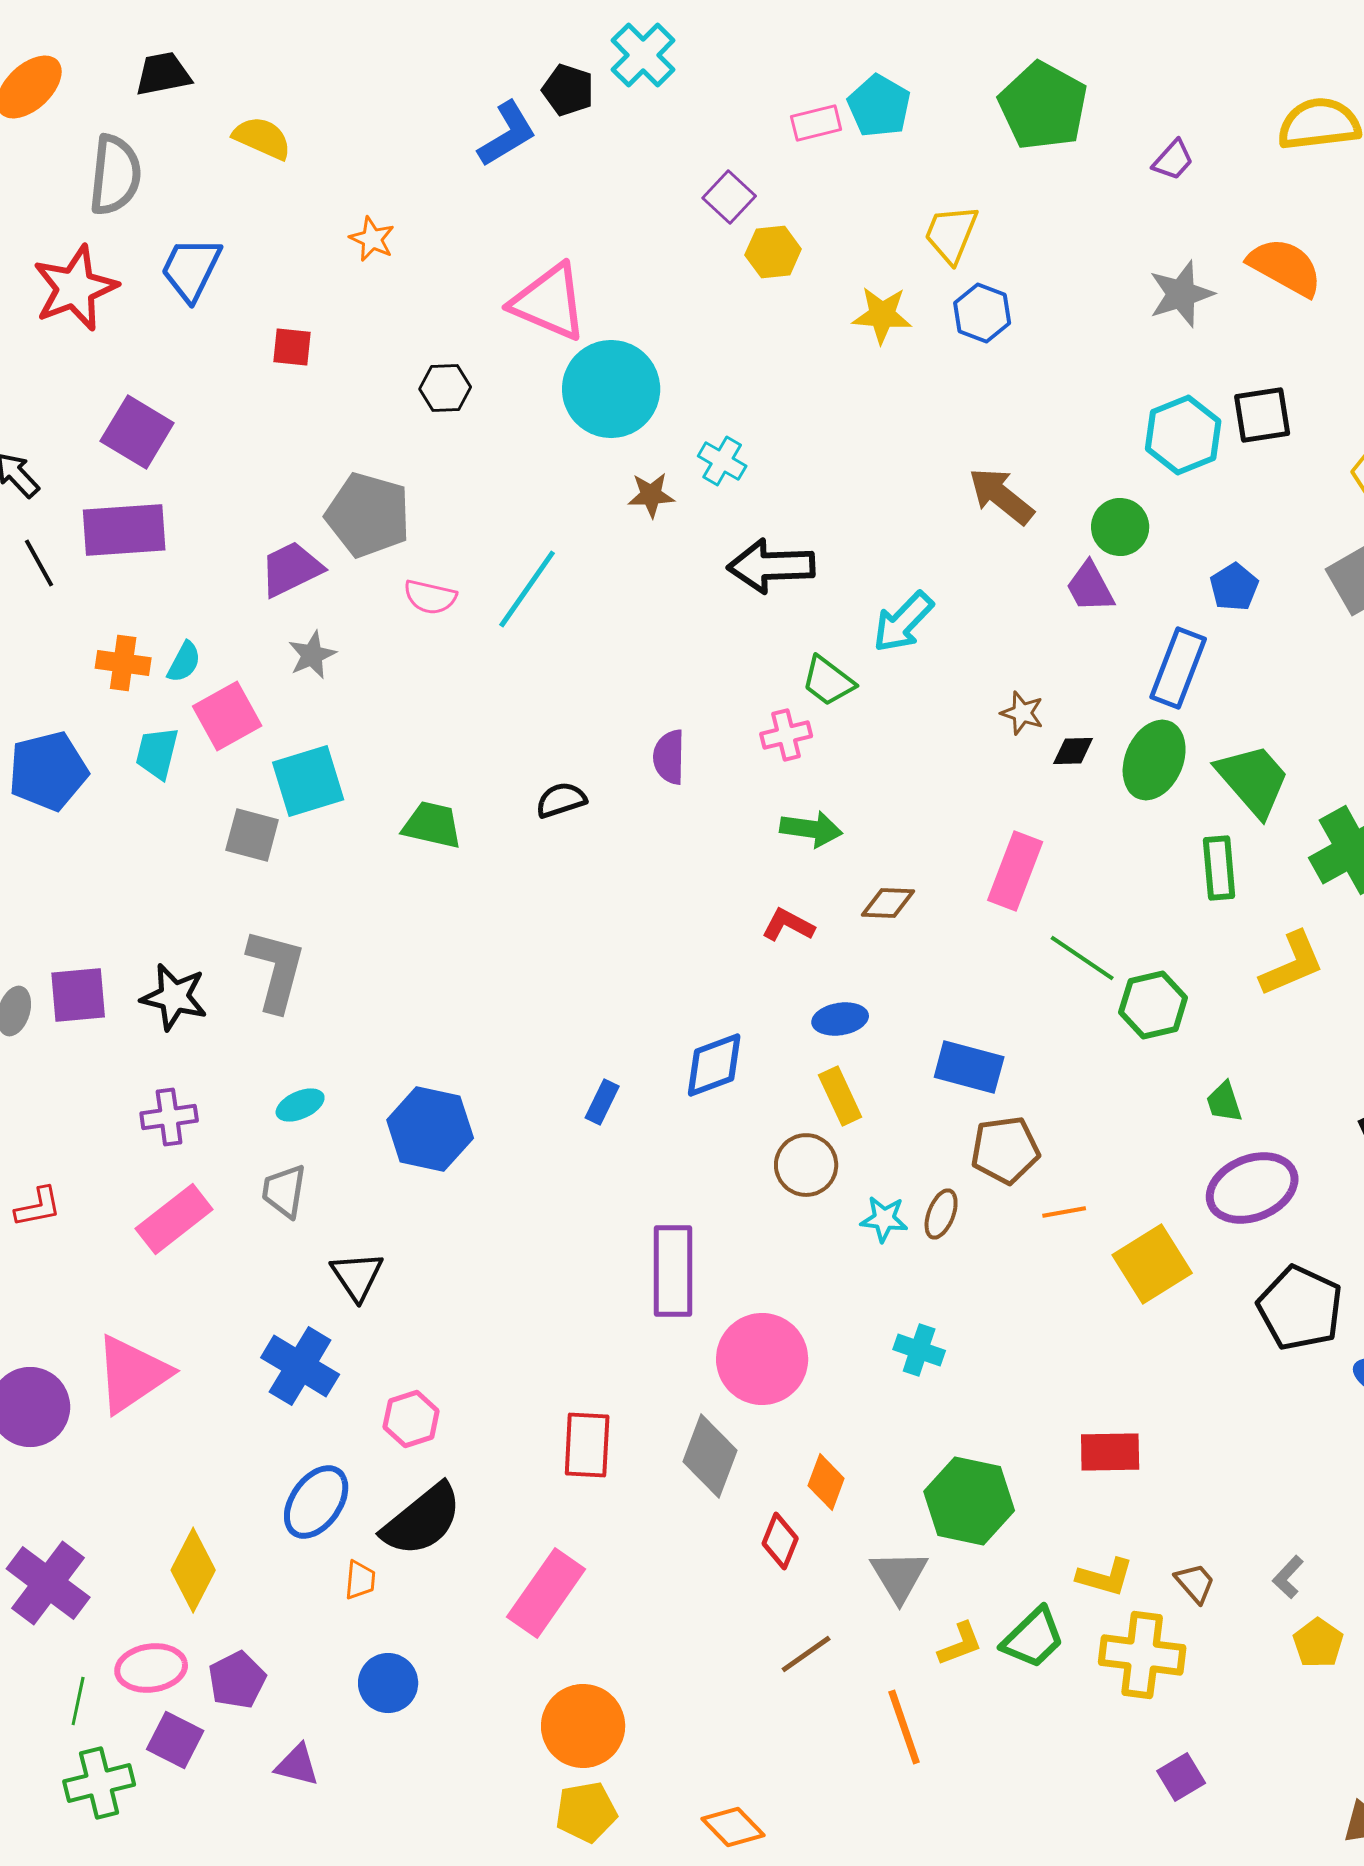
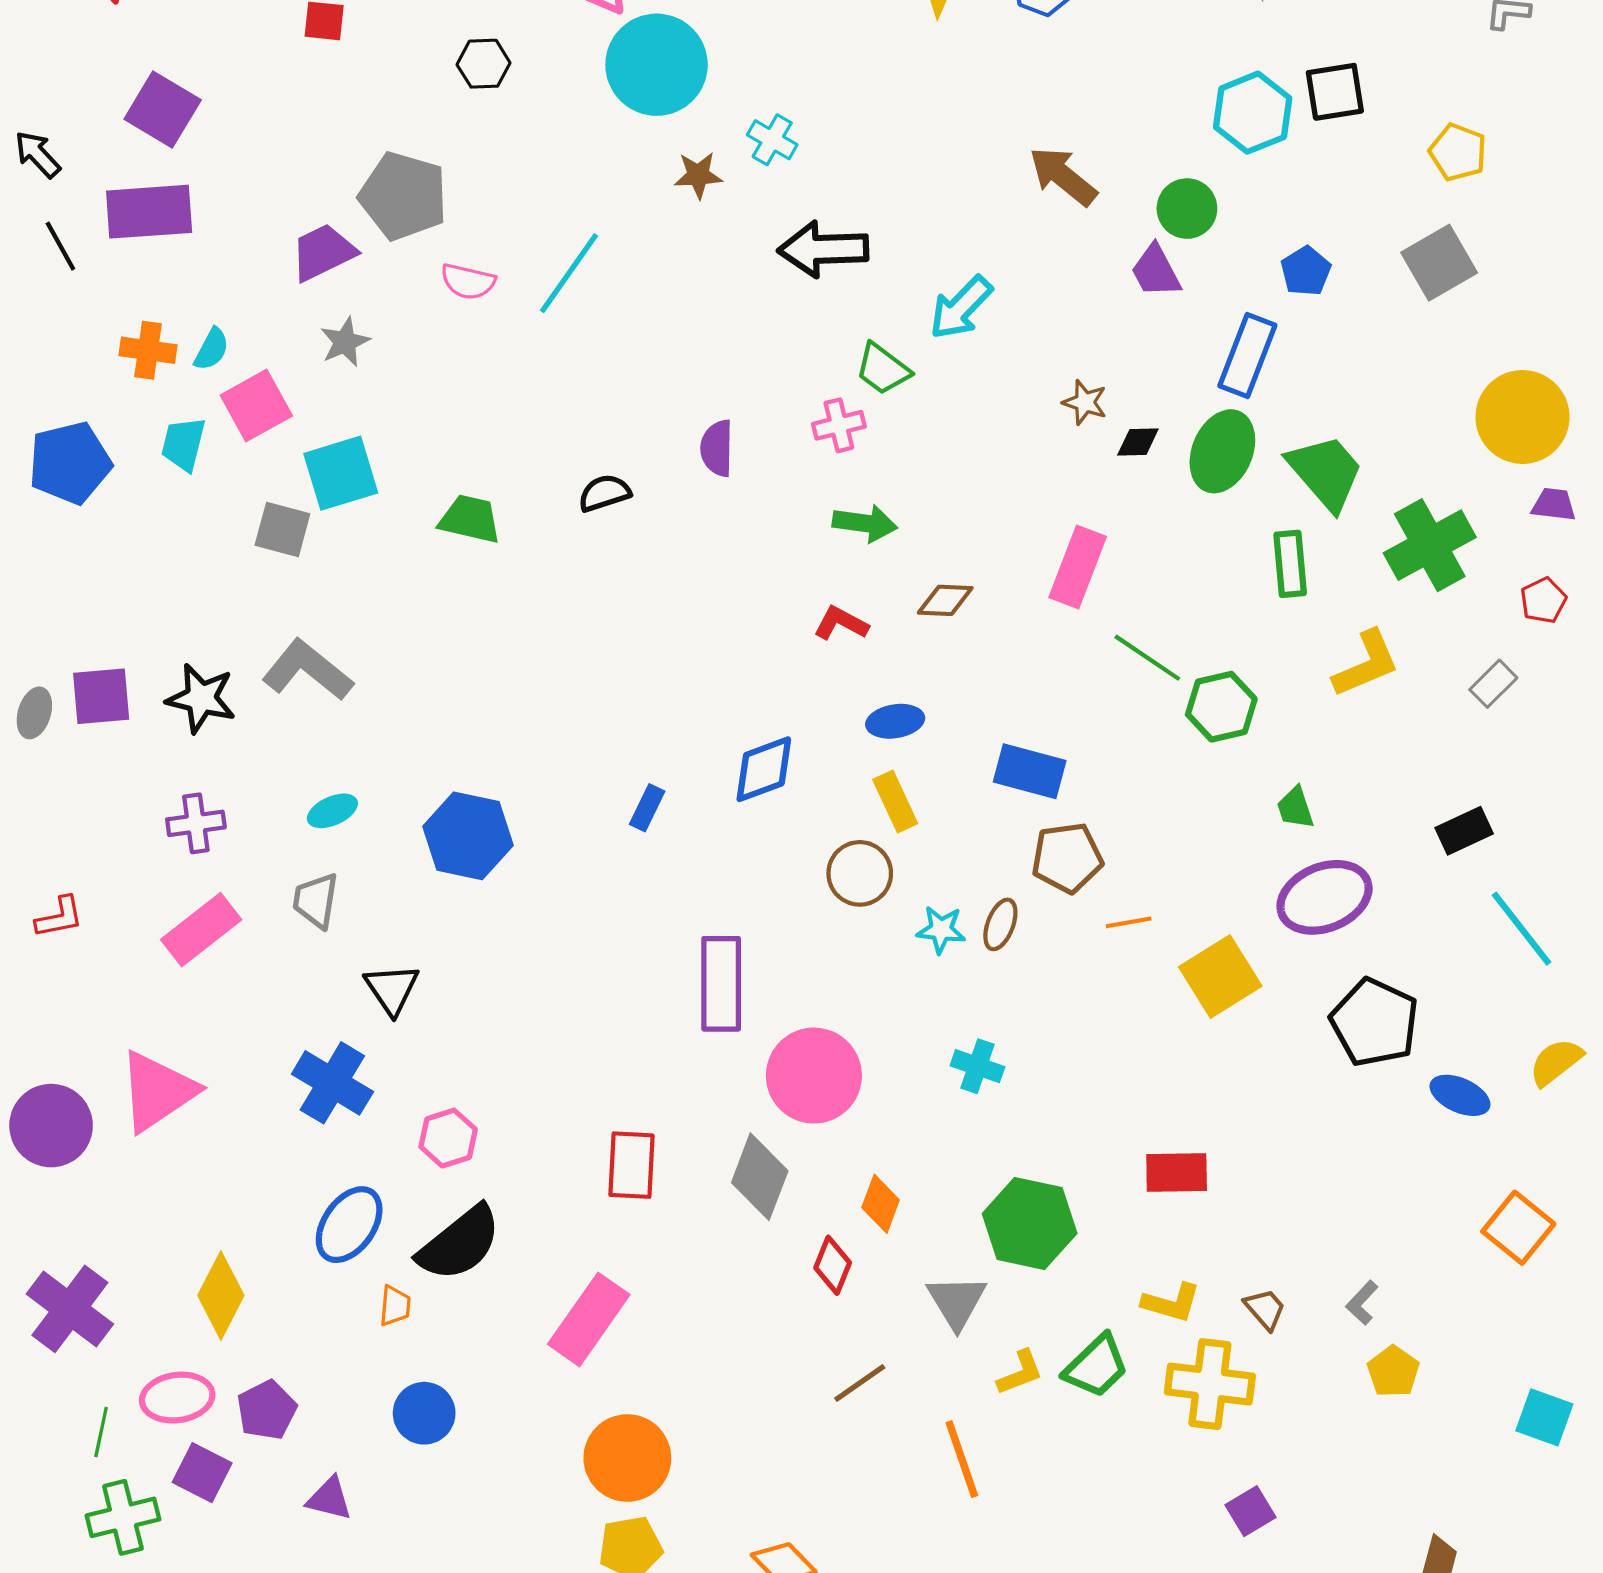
gray L-shape: (276, 970) -> (307, 670), turned -66

